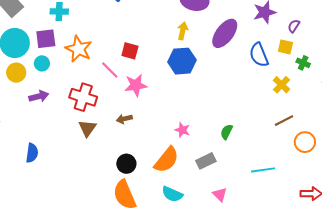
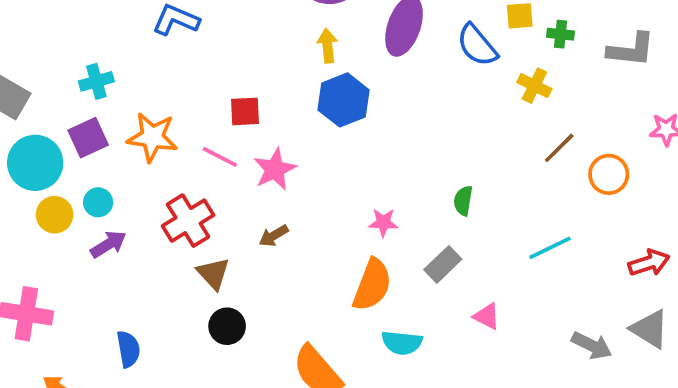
cyan circle: (42, 63) -> (98, 202), moved
red cross: (83, 97) -> (188, 221), turned -32
black circle: (126, 164) -> (227, 326), moved

